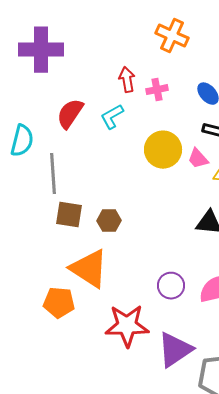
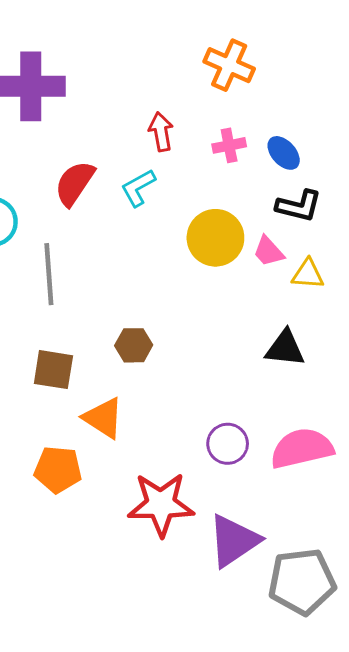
pink cross: (157, 90) -> (229, 145), moved
brown square: (69, 215) -> (53, 370), moved
orange triangle: (89, 269) -> (103, 418), size x0.7

